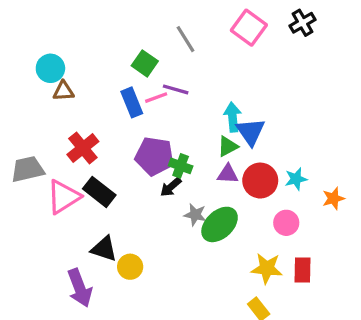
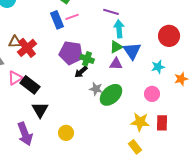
purple line: (176, 89) -> (111, 12), moved
brown triangle: (63, 91) -> (15, 42), moved
blue triangle: (250, 132) -> (132, 51), moved
red circle: (260, 181) -> (169, 36), moved
black rectangle: (99, 192) -> (30, 85), moved
pink triangle: (63, 197) -> (15, 78), size x0.7
black triangle: (104, 249) -> (40, 110), turned 42
yellow circle: (130, 267) -> (66, 133), moved

